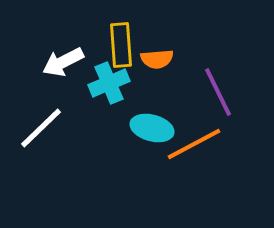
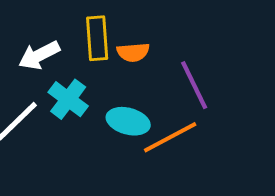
cyan cross: (109, 83) -> (68, 99), moved, turned -30

